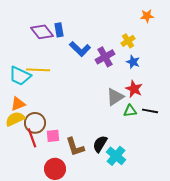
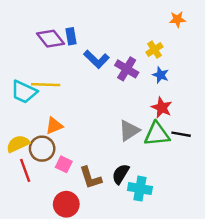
purple cross: (105, 57) -> (127, 69), turned -30
gray triangle: (115, 97) -> (129, 131), moved
orange triangle: (18, 104) -> (54, 126), moved
green triangle: (130, 111) -> (157, 134), size x1.6
pink square: (53, 136) -> (64, 164), turned 32
red line: (32, 138) -> (25, 170), moved
cyan cross: (116, 156) -> (140, 189), turned -30

